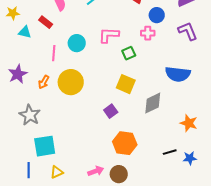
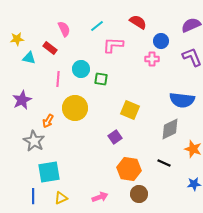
pink L-shape: (109, 35) -> (113, 45), moved
green square: (129, 53) -> (101, 79), moved, turned 32
orange arrow: (44, 82) -> (48, 121), moved
gray diamond: (153, 103) -> (170, 129), moved
black line: (170, 152) -> (164, 163), moved, turned 40
brown circle: (119, 174) -> (139, 194), moved

